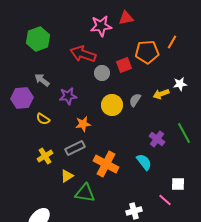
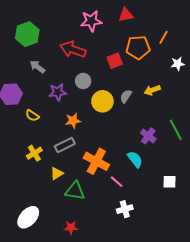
red triangle: (126, 18) -> (126, 15), moved
gray circle: (102, 73) -> (83, 81), moved
gray arrow: (42, 80) -> (37, 67), moved
white star: (180, 84) -> (178, 64), moved
pink line: (165, 200) -> (117, 182), moved

